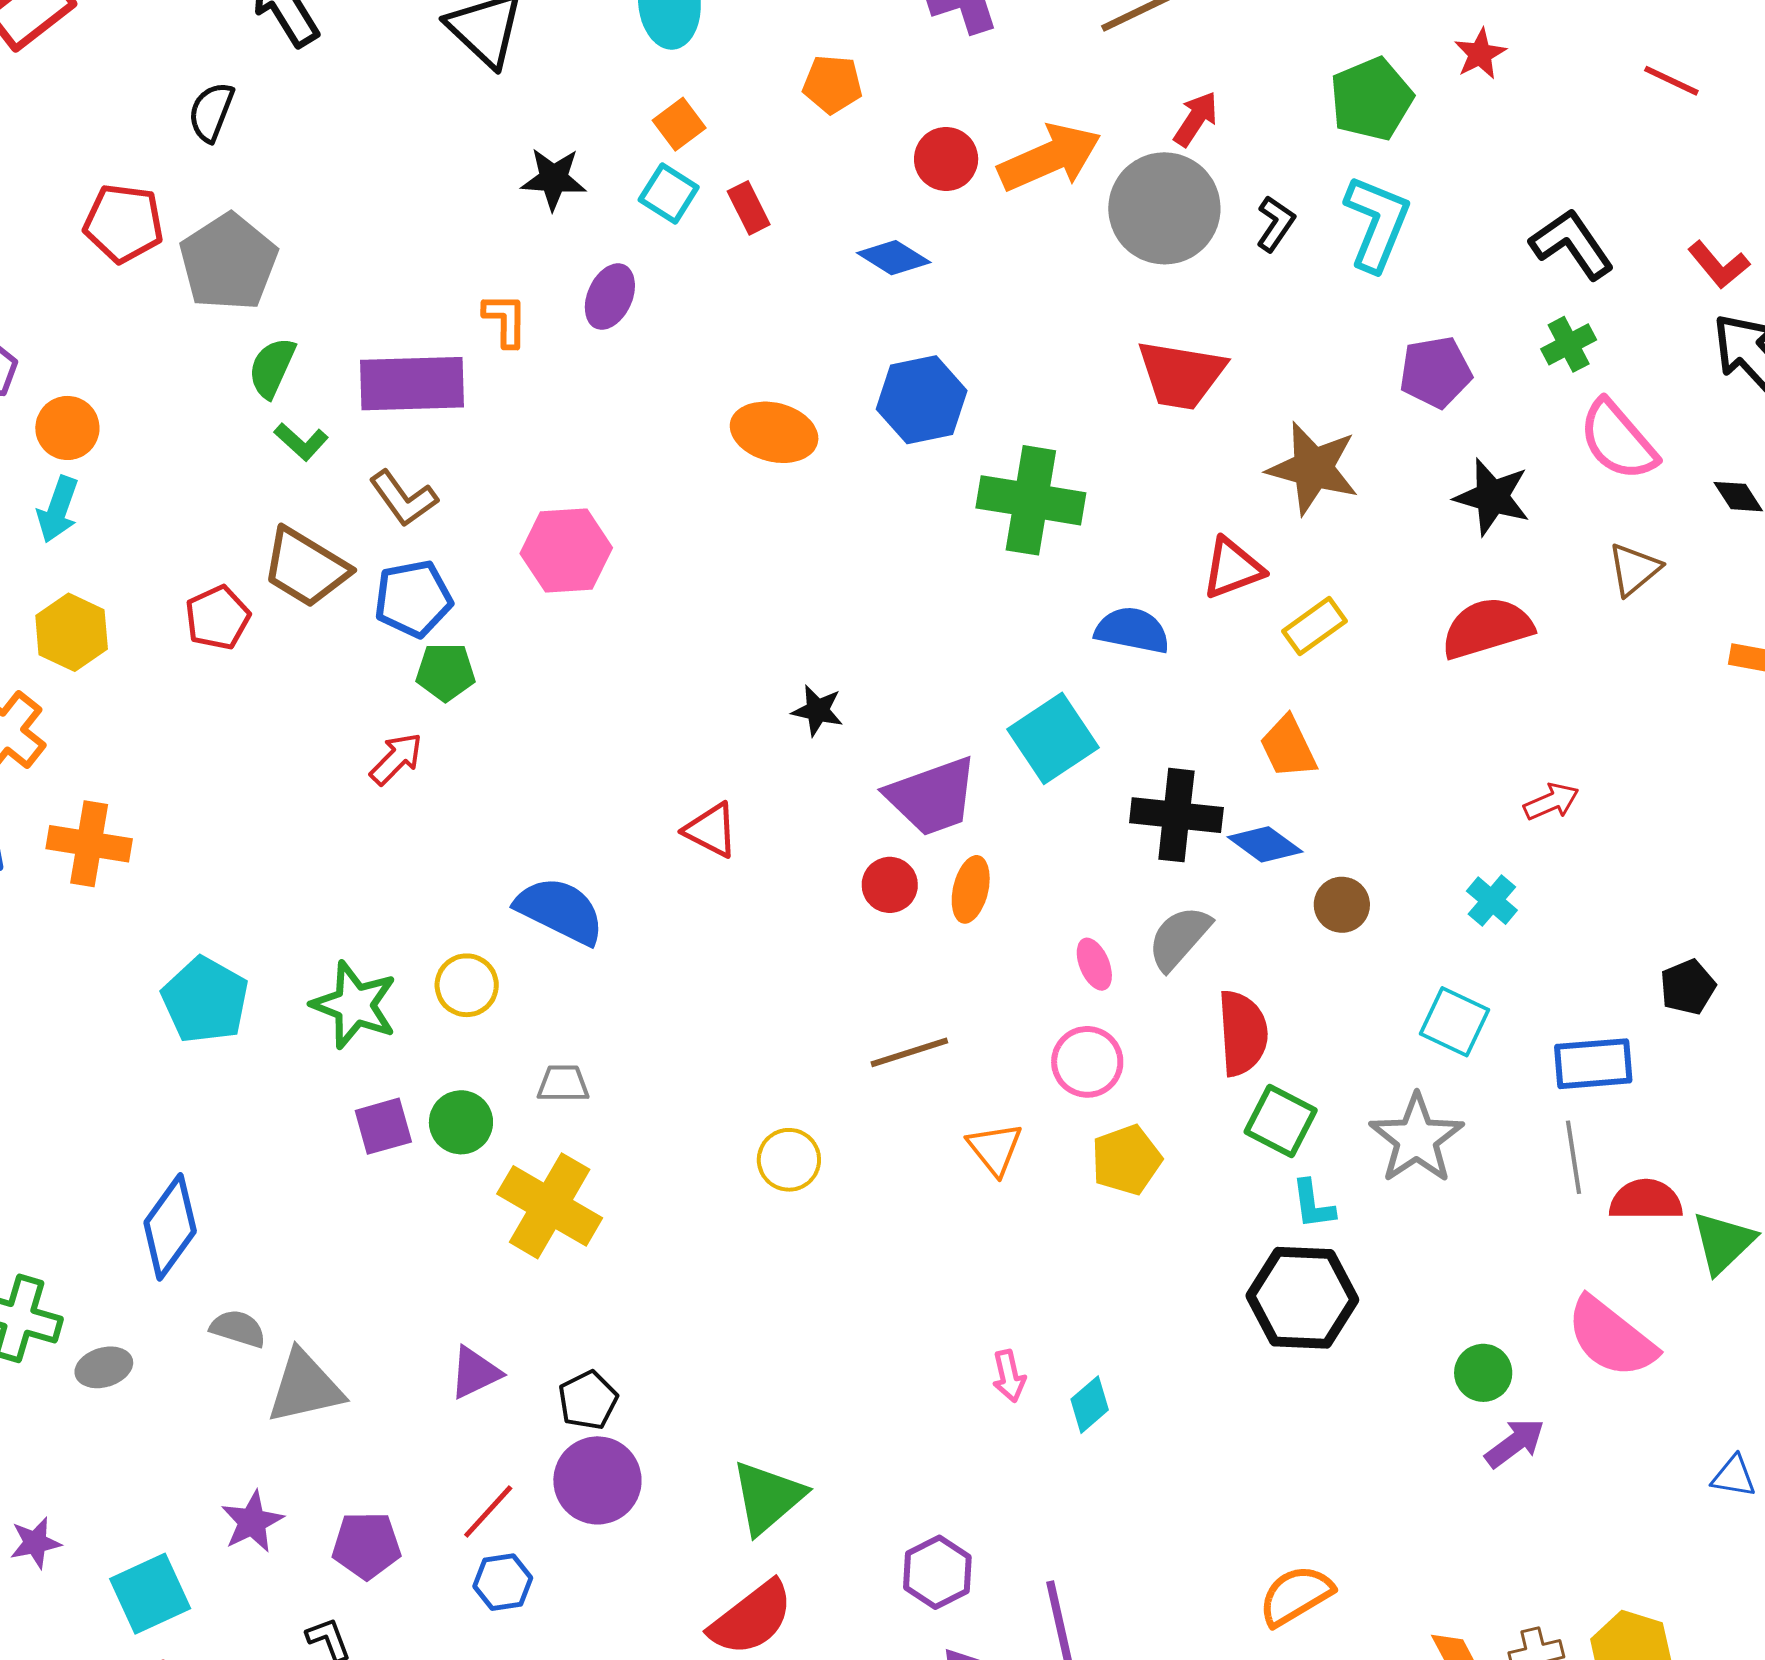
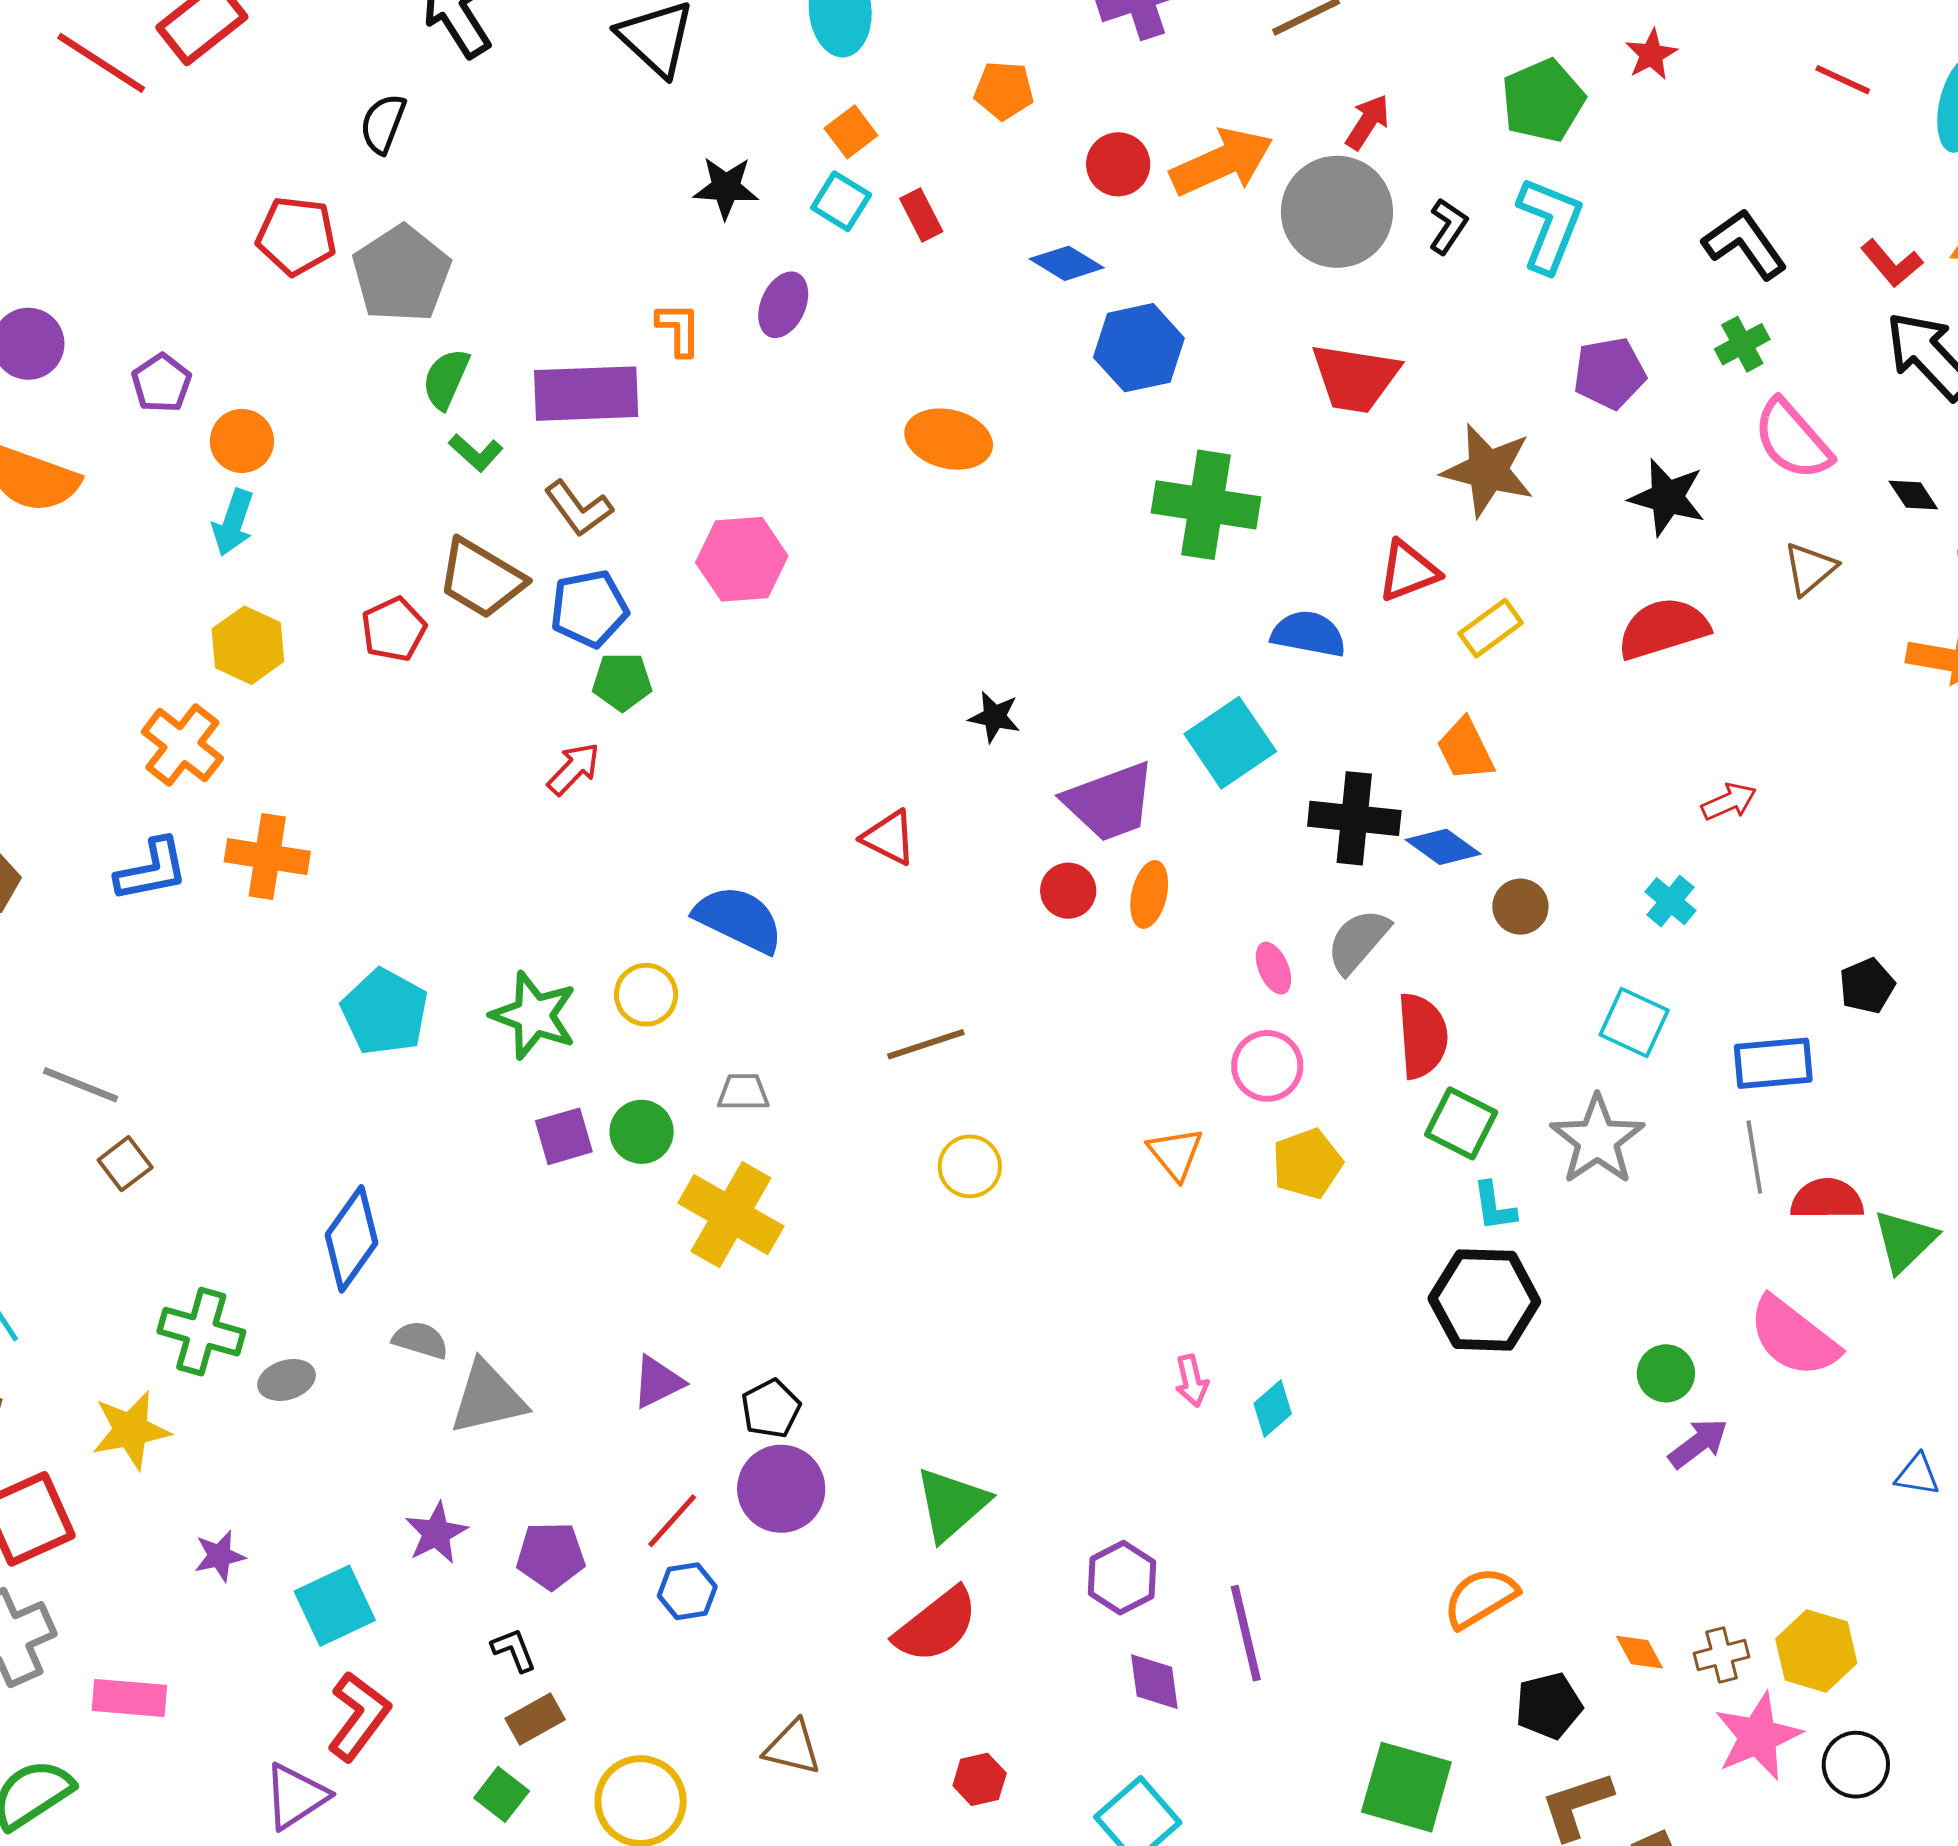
blue hexagon: (922, 400) -> (1139, 348), moved
brown line: (909, 1052) -> (926, 1044), moved

